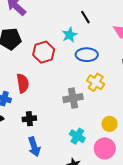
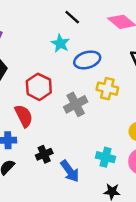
red hexagon: (44, 52) -> (39, 87), moved
gray cross: (73, 98) -> (76, 104), moved
blue arrow: (34, 147) -> (70, 171), moved

